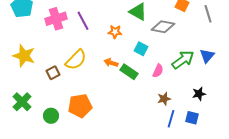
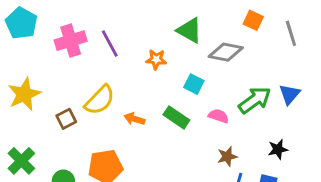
yellow star: (24, 56) -> (24, 94), turned 30
orange arrow: (111, 63) -> (134, 119), moved
pink semicircle: (158, 71) -> (218, 116), turned -96

